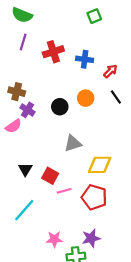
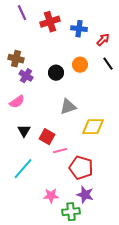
purple line: (23, 42) -> (22, 13), turned -42
pink semicircle: (13, 126) -> (17, 102), moved
red pentagon: (94, 197) -> (81, 168), moved
purple star: (91, 238) -> (85, 195), turned 30

